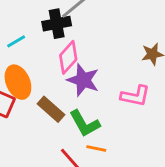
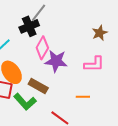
green L-shape: (85, 123) -> (25, 102), moved
orange line: (96, 149) -> (83, 97), moved

